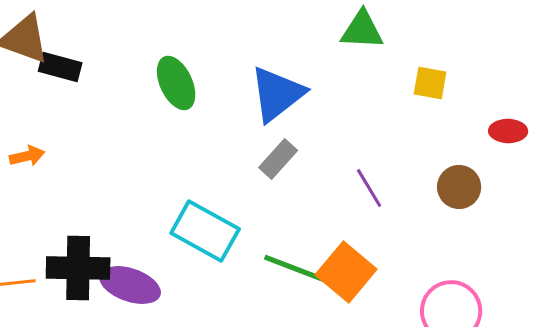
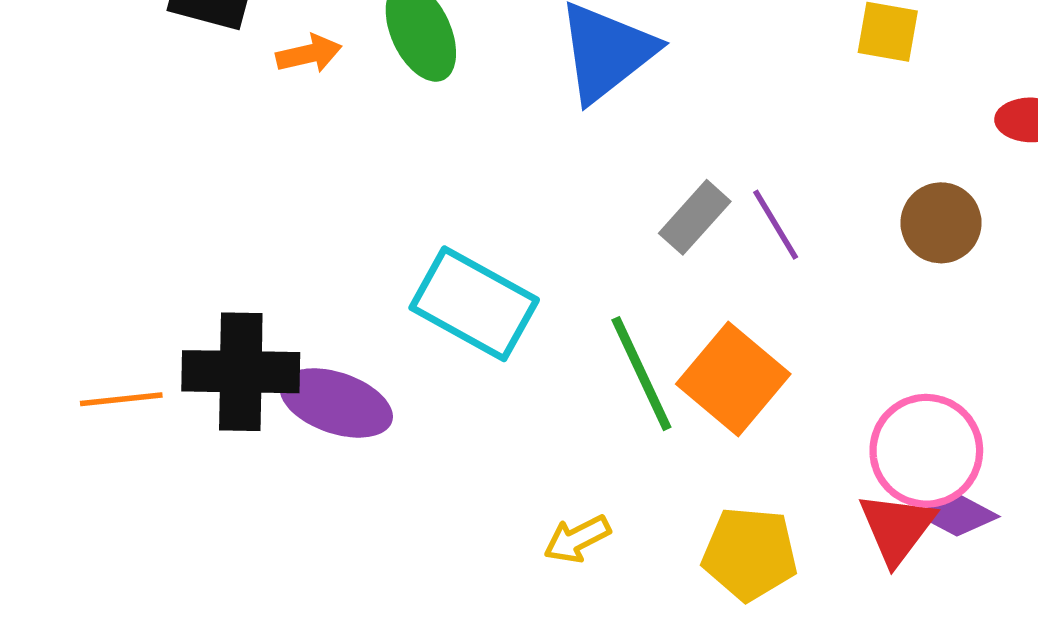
orange arrow: (27, 156) -> (309, 54), moved
gray rectangle: (278, 159) -> (695, 217), moved
green line: (296, 269) -> (641, 374), turned 44

